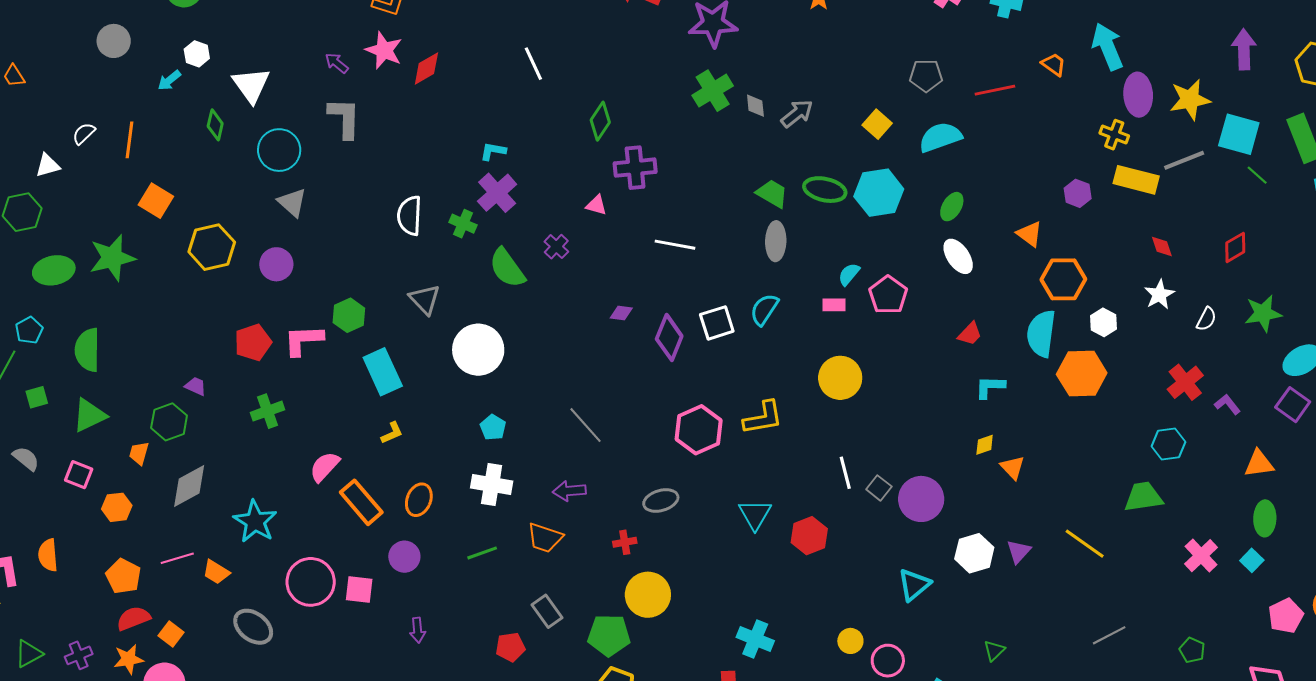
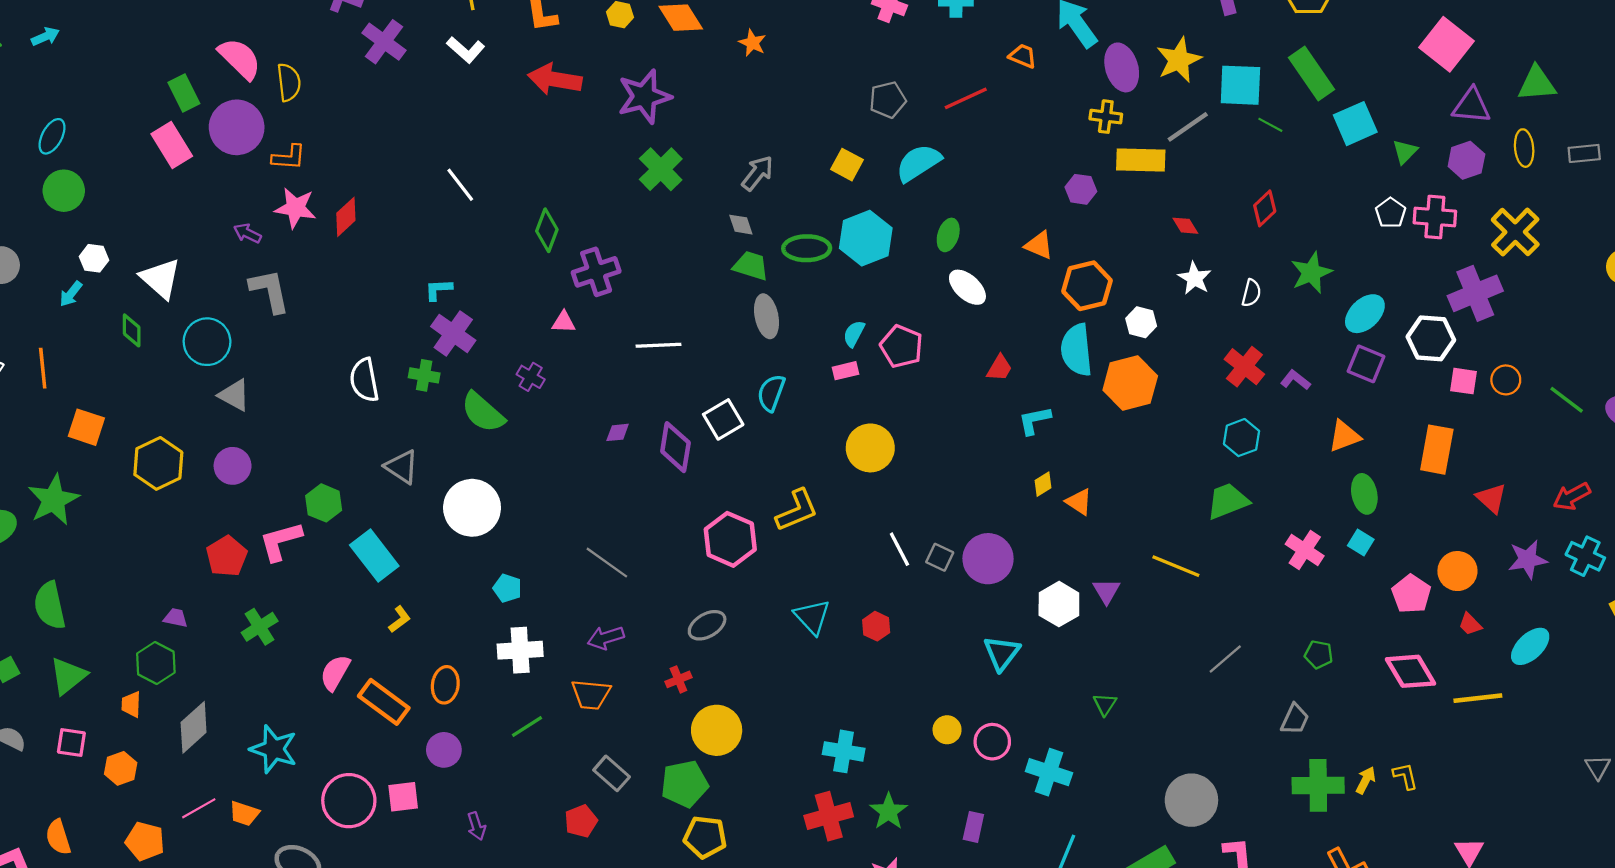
gray diamond: (755, 106) -> (741, 225), moved
red hexagon: (809, 536) -> (876, 626), size x0.7

